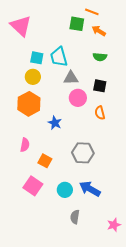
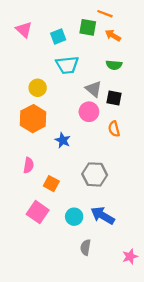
pink triangle: (21, 26) -> (24, 30), size x0.7
cyan trapezoid: (59, 57) -> (67, 65), turned -80
cyan square: (37, 58) -> (58, 36), moved, turned -32
gray triangle: (71, 78) -> (93, 89), moved, turned 42

